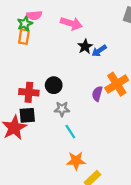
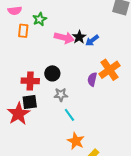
pink semicircle: (34, 15) -> (15, 11), moved
pink arrow: (71, 23) -> (64, 38), moved
green star: (25, 24) -> (40, 19), moved
orange star: (76, 161) -> (76, 141), turned 30

